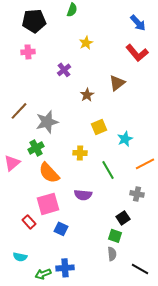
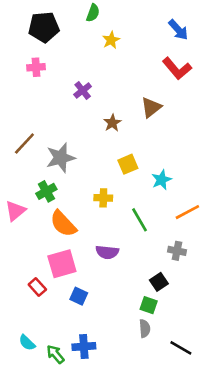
yellow star: (86, 43) -> (111, 40), moved
cyan semicircle: (20, 257) -> (27, 343), moved, turned 32
green arrow: (43, 274) -> (55, 354), turned 70

